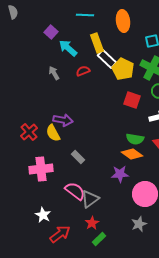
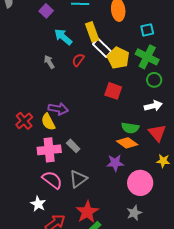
purple square: (51, 32) -> (46, 11), moved
red semicircle: (83, 71) -> (78, 60), turned -32
red square: (132, 100) -> (113, 91), moved
pink cross: (41, 169) -> (49, 150), moved
pink semicircle: (75, 191) -> (52, 180), moved
gray triangle: (90, 199) -> (78, 179), moved
red star: (92, 223) -> (87, 212), size x1.6

